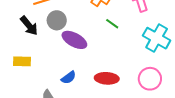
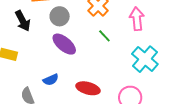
gray circle: (57, 20) -> (60, 16), moved

